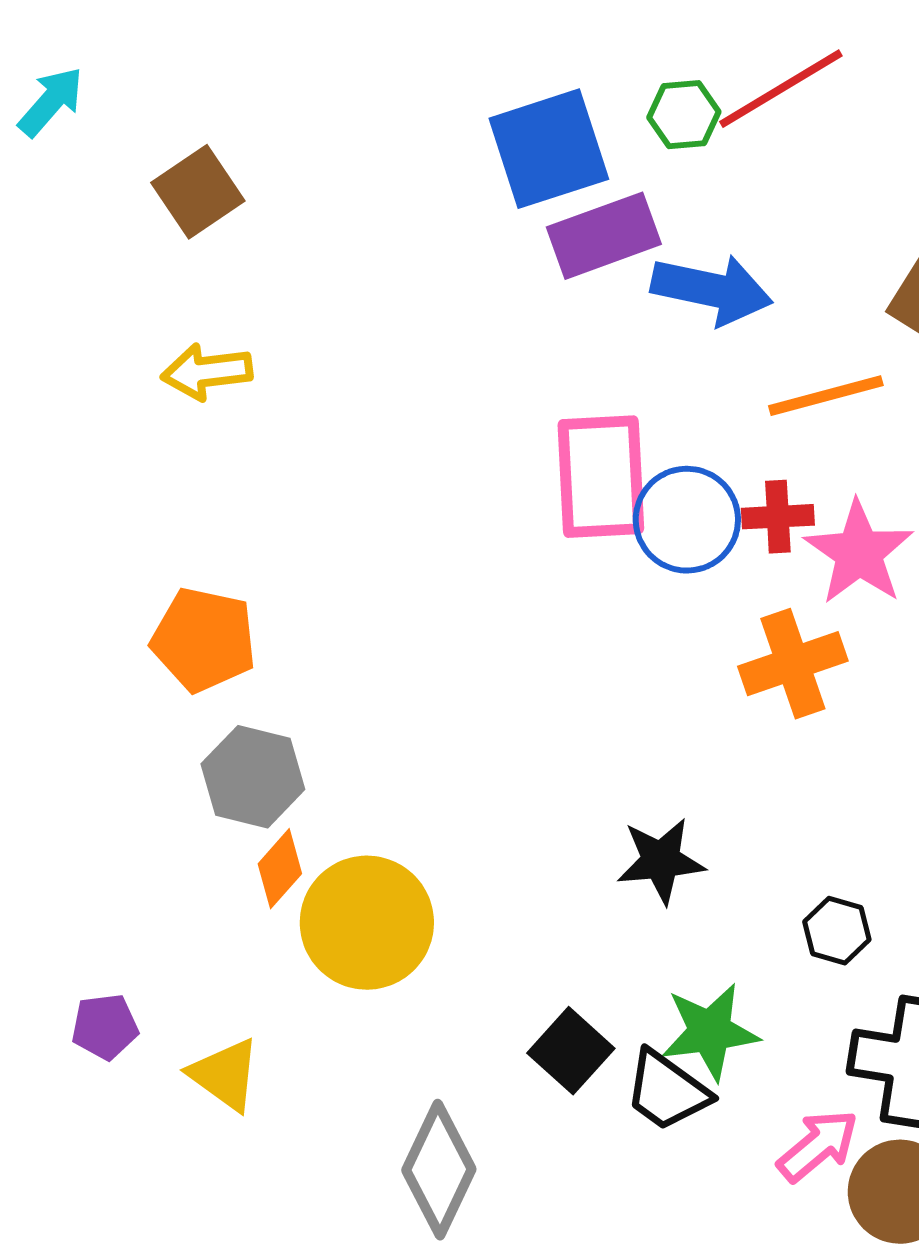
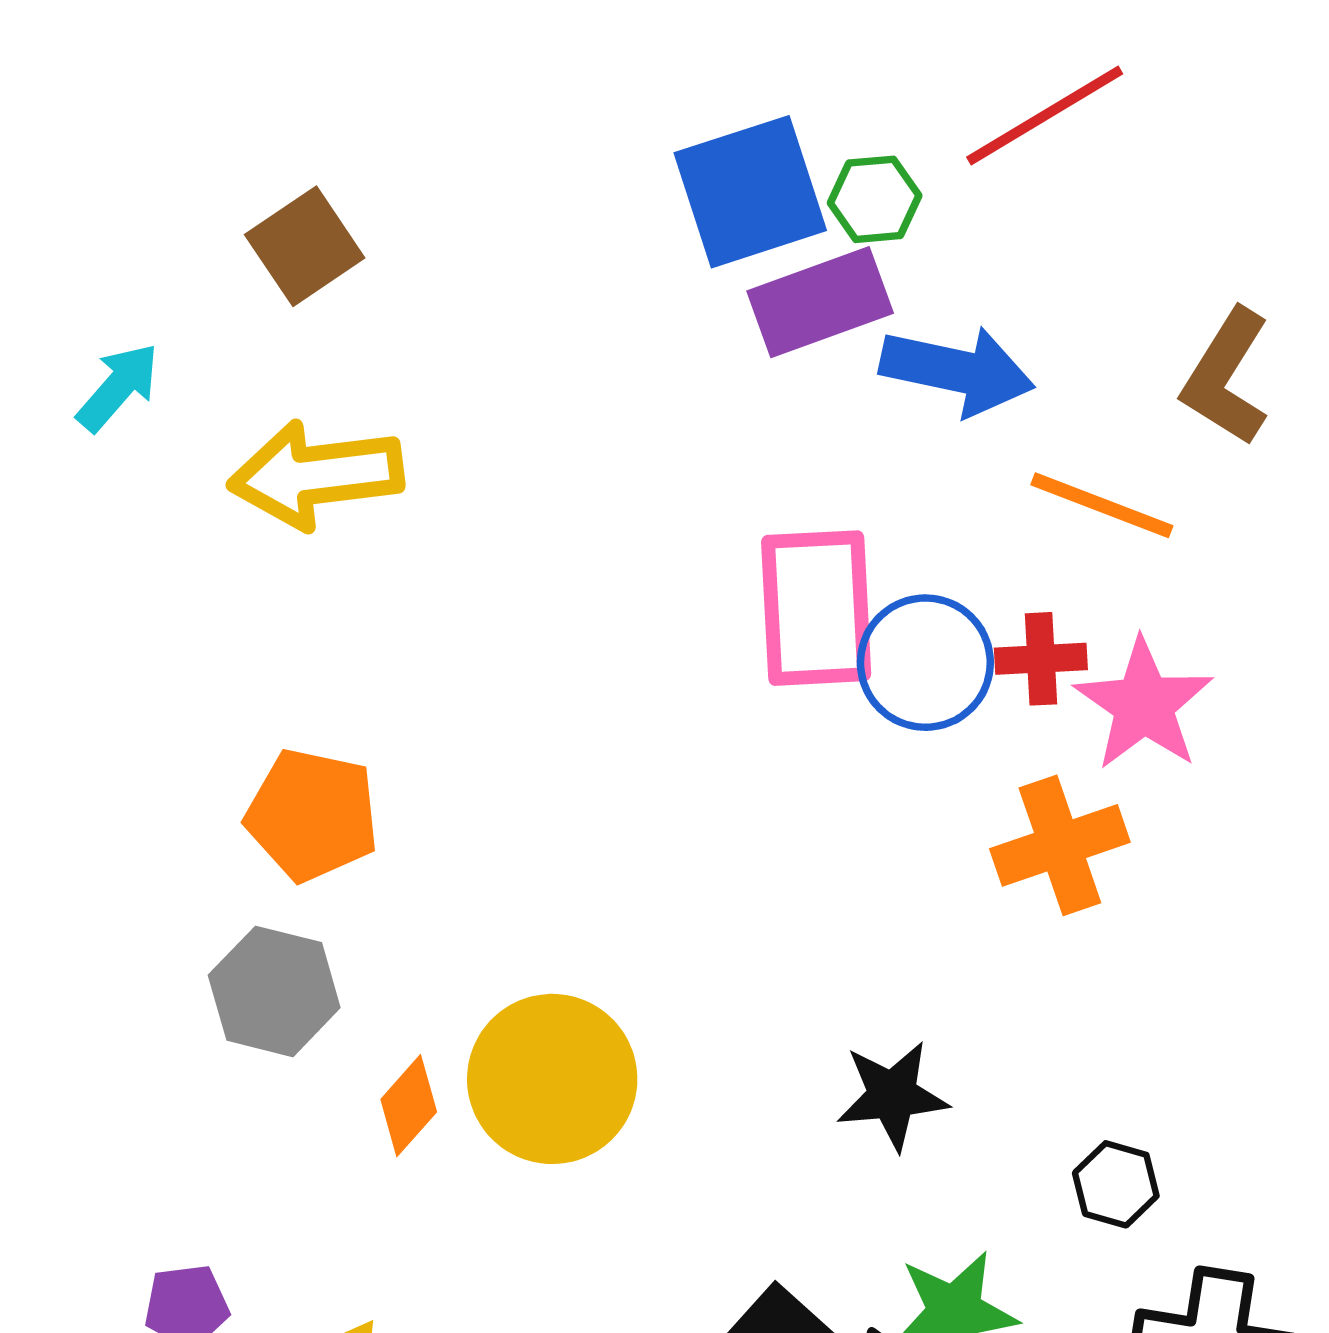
cyan arrow: (51, 102) -> (118, 387), moved
green hexagon: (684, 115) -> (875, 199), moved
yellow arrow: (207, 372) -> (316, 475), size x1.5
orange line: (826, 396) -> (1102, 505), turned 36
gray hexagon: (253, 777) -> (274, 991), moved
yellow circle: (367, 923) -> (552, 1079), moved

